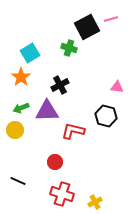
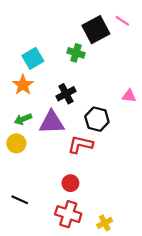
pink line: (111, 19) -> (122, 21), turned 48
black hexagon: (106, 116) -> (97, 119), moved
red circle: (55, 162) -> (70, 183), moved

